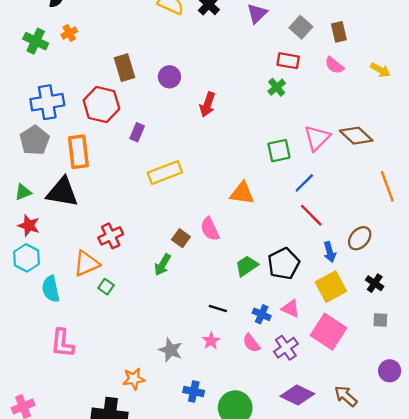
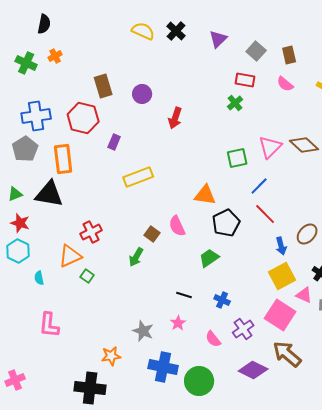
black pentagon: (284, 264) -> (226, 223), moved
cyan semicircle: (51, 289) -> (39, 278), size x0.6
pink triangle: (290, 309) -> (304, 295), moved
pink semicircle: (251, 343) -> (213, 339), moved
blue cross: (194, 392) -> (163, 367), size x1.6
brown arrow: (346, 396) -> (287, 354), moved, size x1.4

